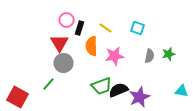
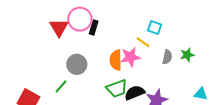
pink circle: (66, 20) -> (80, 19), size x1.5
yellow line: (106, 28) -> (143, 42), moved
red triangle: (60, 43) -> (59, 28), moved
orange semicircle: (92, 46) -> (116, 60), moved

